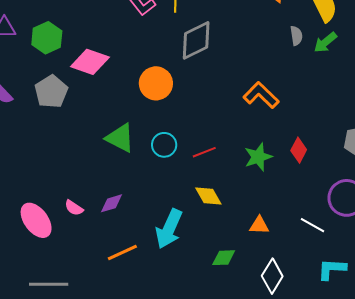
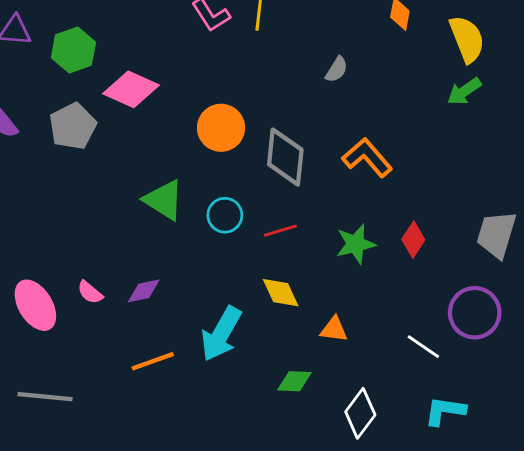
gray semicircle: (296, 36) -> (337, 69), moved, turned 36
gray diamond: (196, 40) -> (285, 157), moved, turned -63
orange triangle: (259, 225) -> (334, 329), moved

